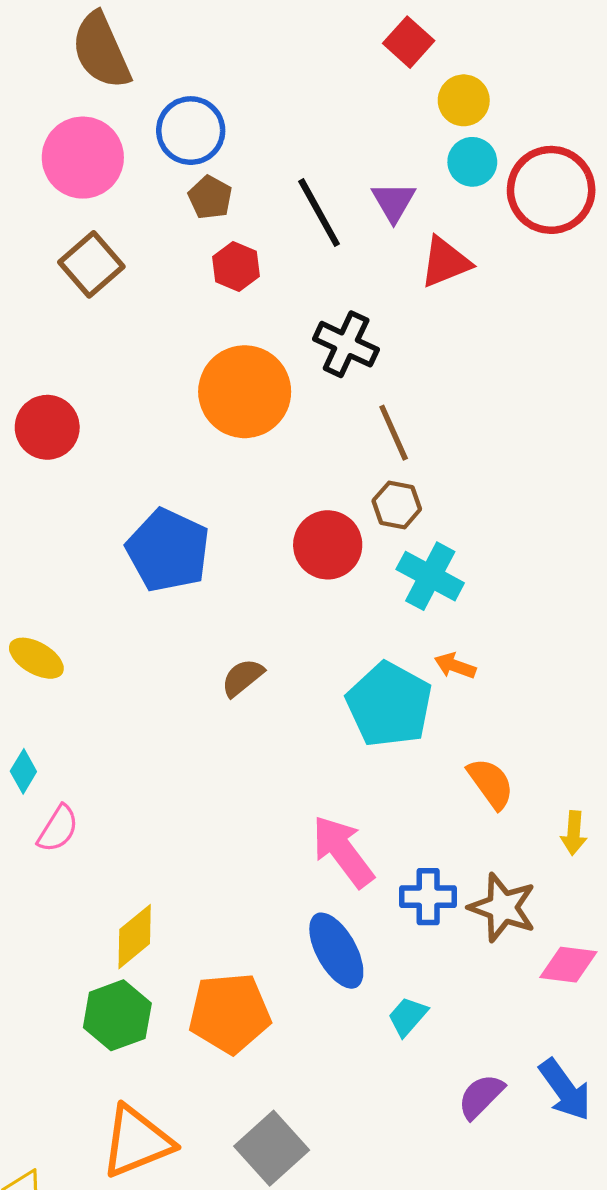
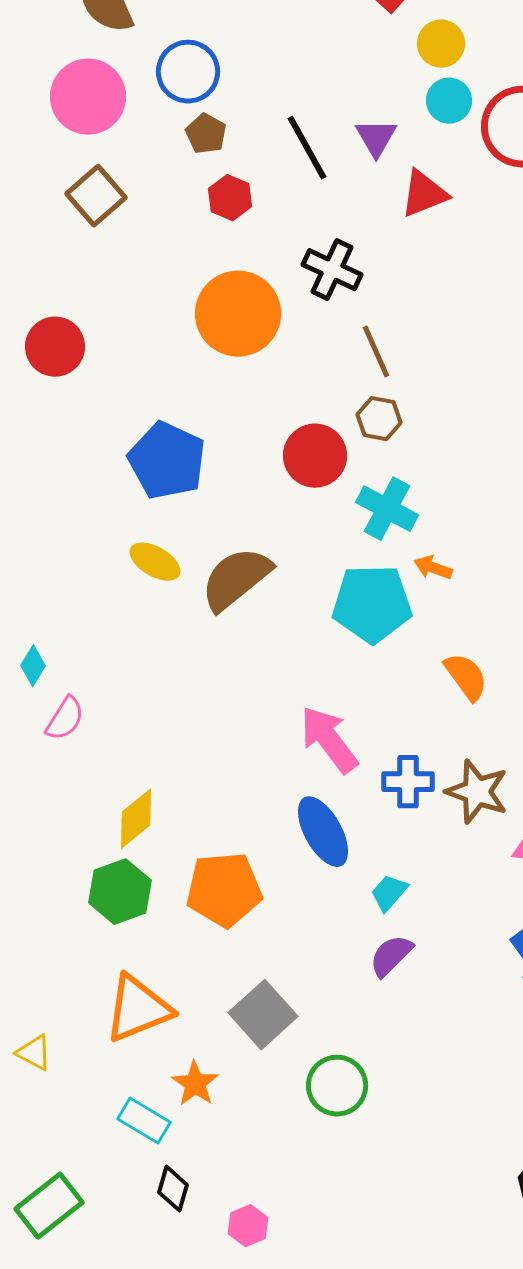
cyan cross: (430, 576) -> (387, 509), moved
yellow ellipse: (36, 658) -> (155, 562), moved
brown semicircle: (242, 678) -> (236, 579), size x1.8
cyan pentagon: (389, 705) -> (372, 604), turned -30
purple semicircle: (481, 1096) -> (391, 956), moved

